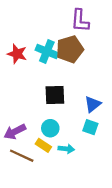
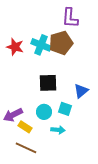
cyan square: (90, 127) -> (65, 109), moved
yellow rectangle: (43, 145) -> (25, 127), moved
brown line: (22, 156) -> (26, 148), moved

